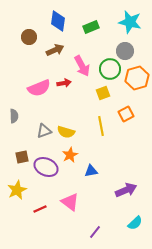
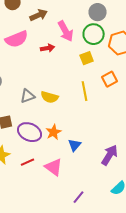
gray circle: (125, 51) -> (98, 12), moved
pink semicircle: (39, 88) -> (17, 39), moved
orange star: (70, 155) -> (54, 132), moved
blue triangle: (91, 171) -> (75, 145), moved, turned -40
purple arrow: (126, 190) -> (110, 155), turned -35
red line: (40, 209) -> (28, 162), moved

